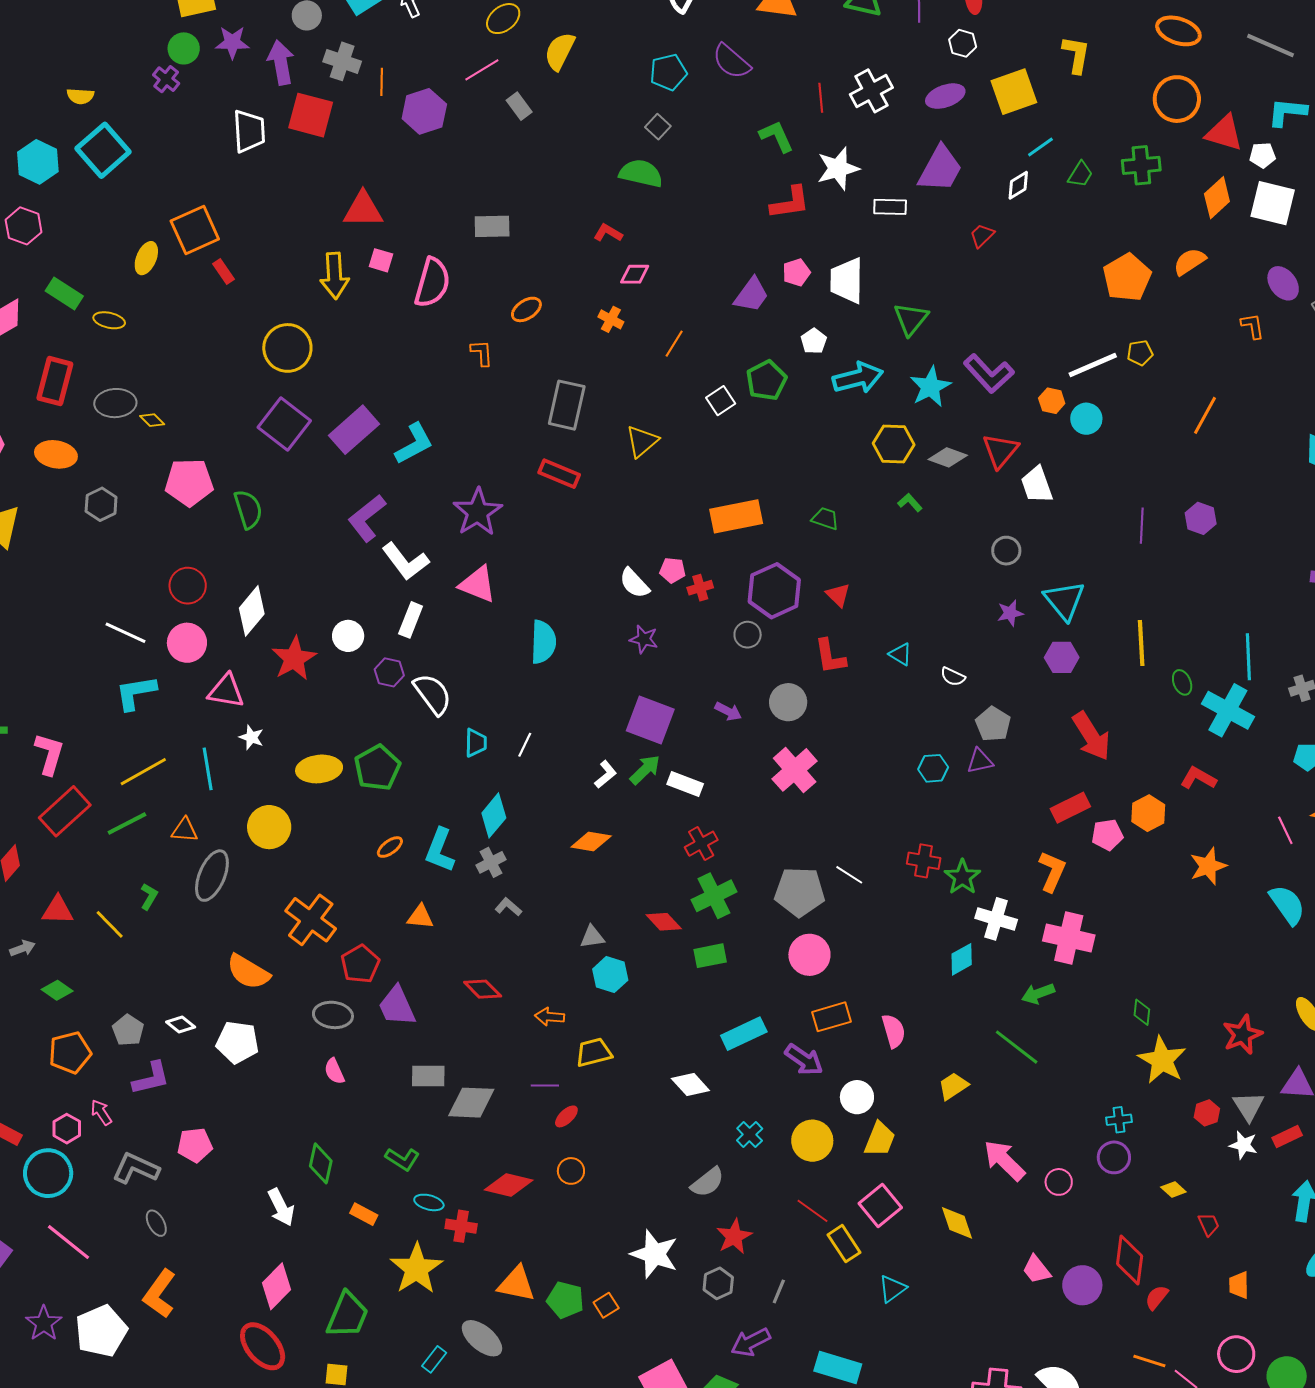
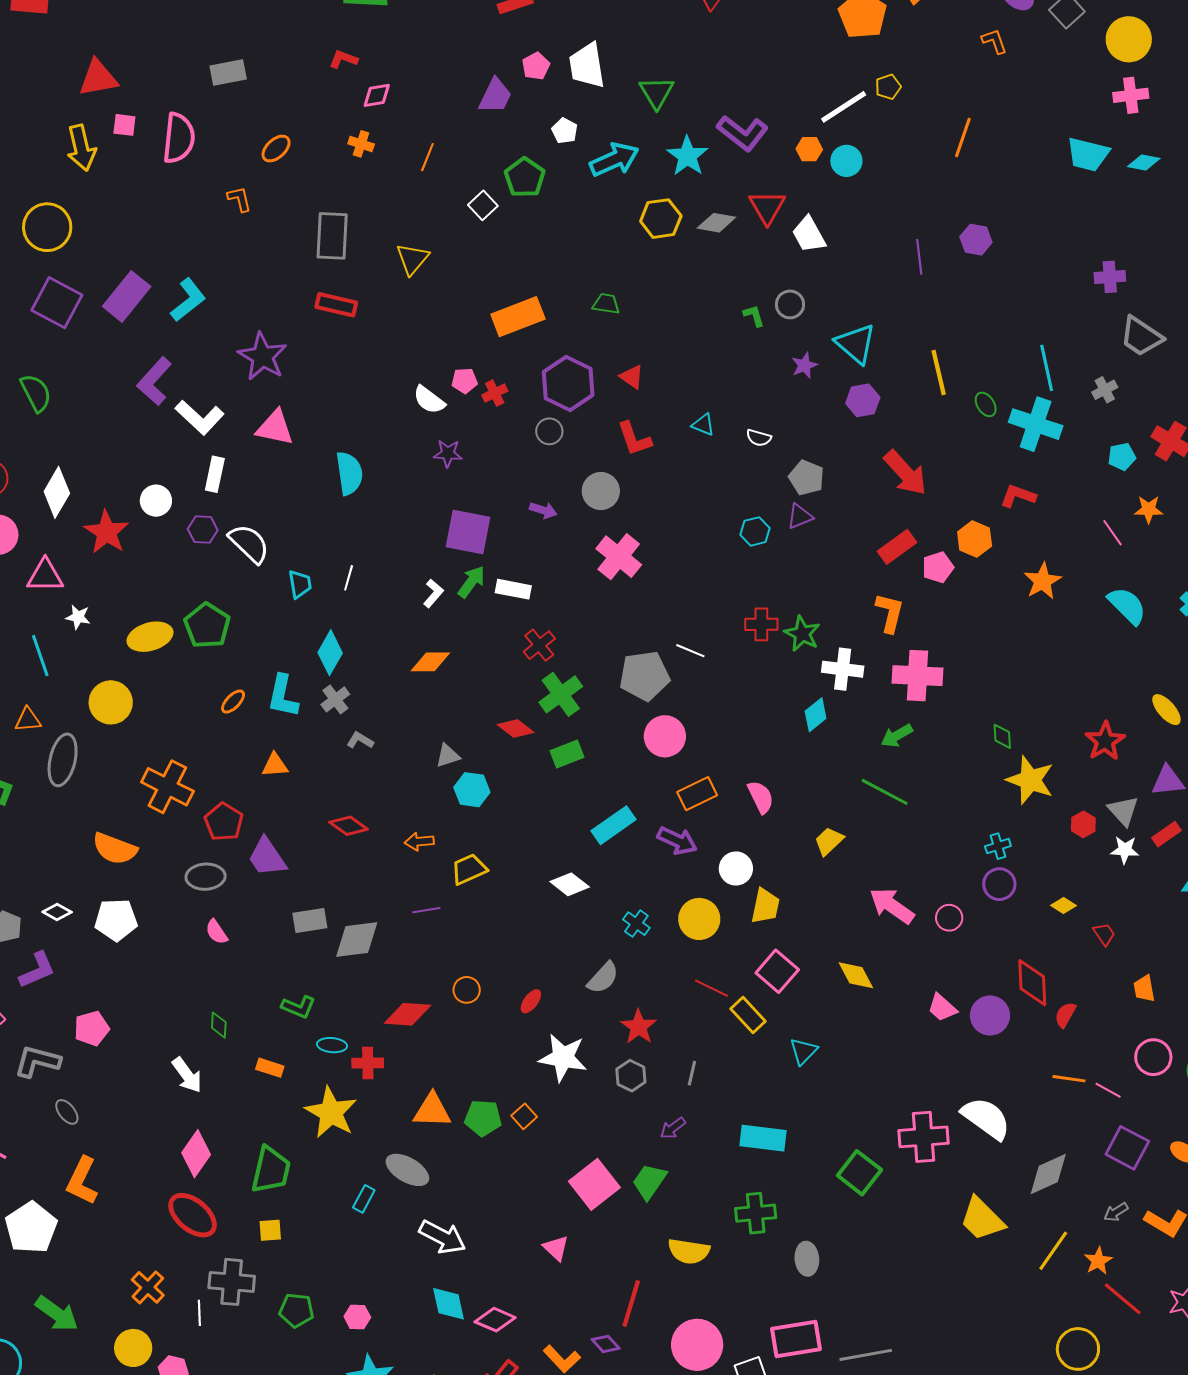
green L-shape: (910, 502) -> (754, 316), moved, turned 35
red ellipse: (566, 1116) -> (531, 1001), moved
green diamond: (321, 1163) -> (219, 1025), size x0.7
purple arrow: (751, 1342) -> (673, 1128), size x0.7

